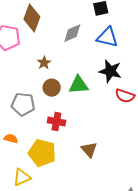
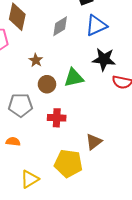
blue triangle: (107, 37) -> (96, 25), turned -30
brown triangle: (89, 150) -> (94, 142), turned 42
yellow pentagon: (42, 153) -> (68, 163), moved

